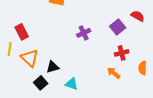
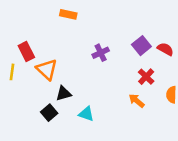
red semicircle: (138, 16) -> (165, 49), moved
red cross: (122, 53) -> (146, 77), turned -32
orange triangle: (30, 58) -> (47, 69), moved

